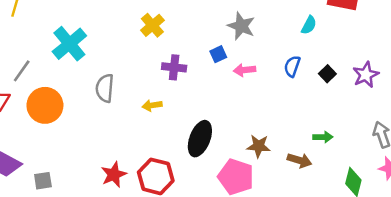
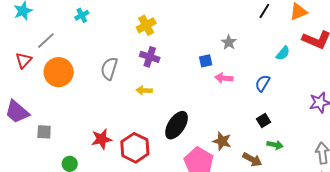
yellow cross: (152, 25) -> (146, 25), moved
gray star: (241, 26) -> (229, 42), size x0.7
cyan cross: (69, 44) -> (82, 15), moved, size x0.5
purple cross: (174, 67) -> (150, 57), moved
black square: (327, 74) -> (264, 121), moved

